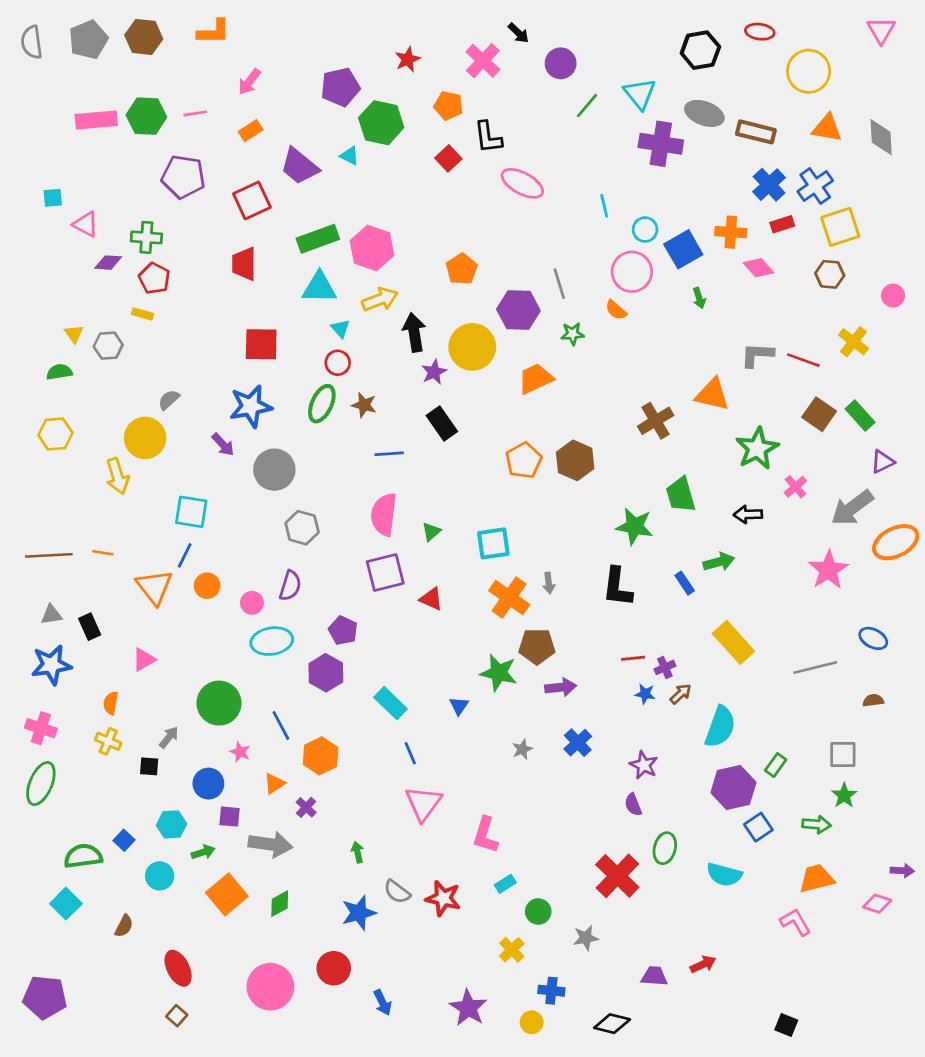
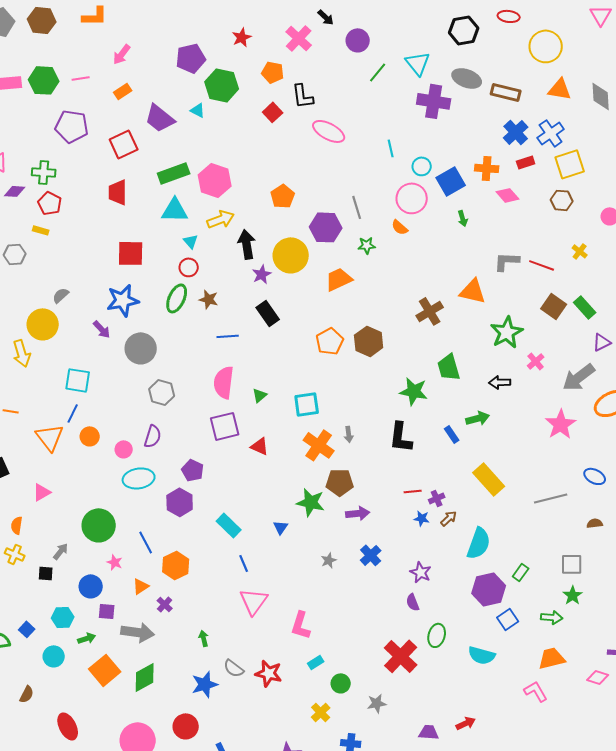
yellow cross: (853, 342) -> (580, 251), size x0.7
green diamond: (280, 904) -> (145, 677), size x1.4

